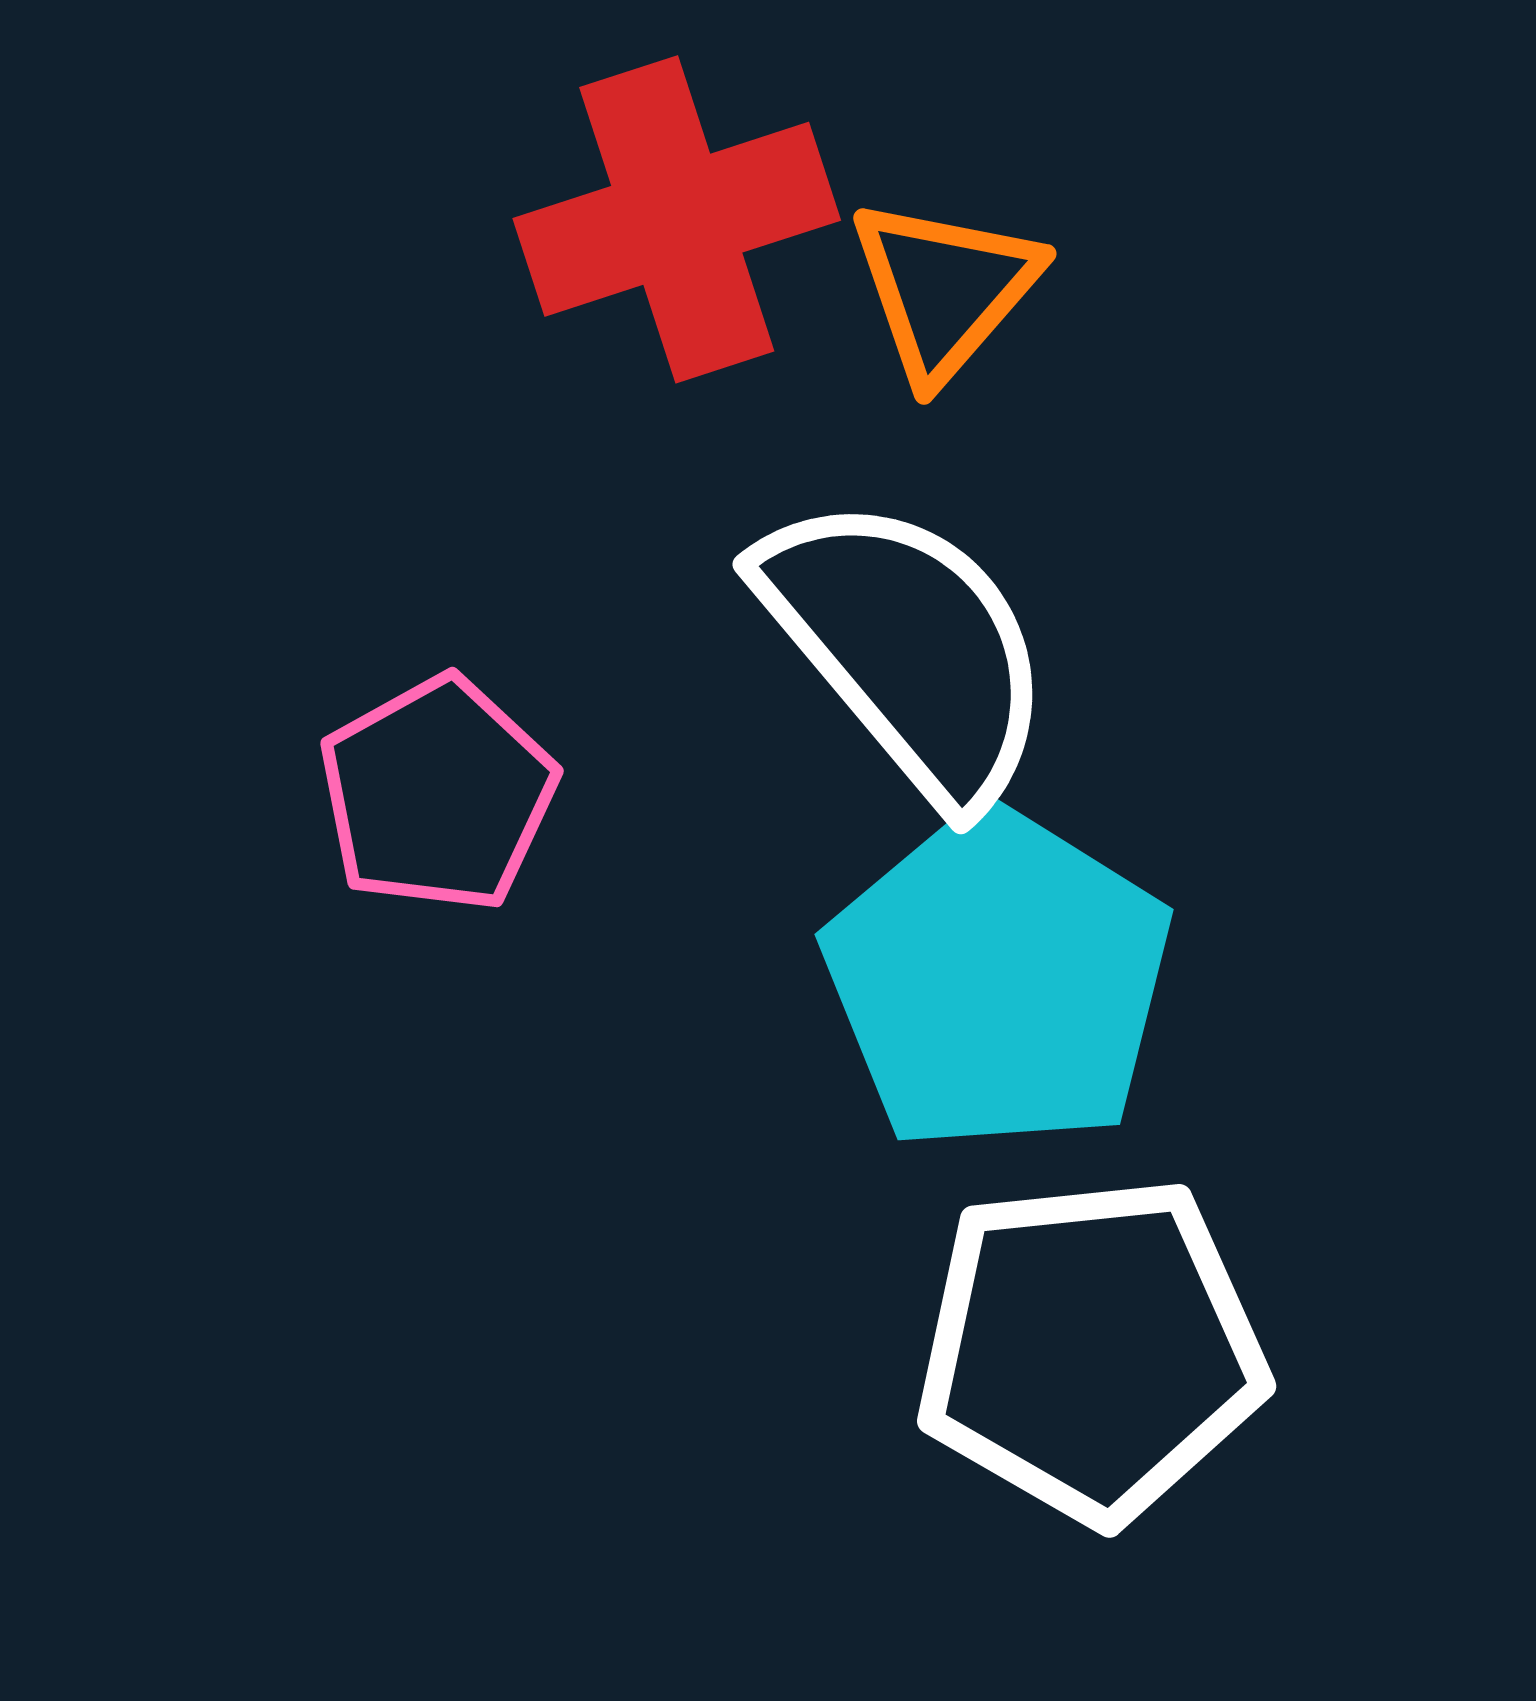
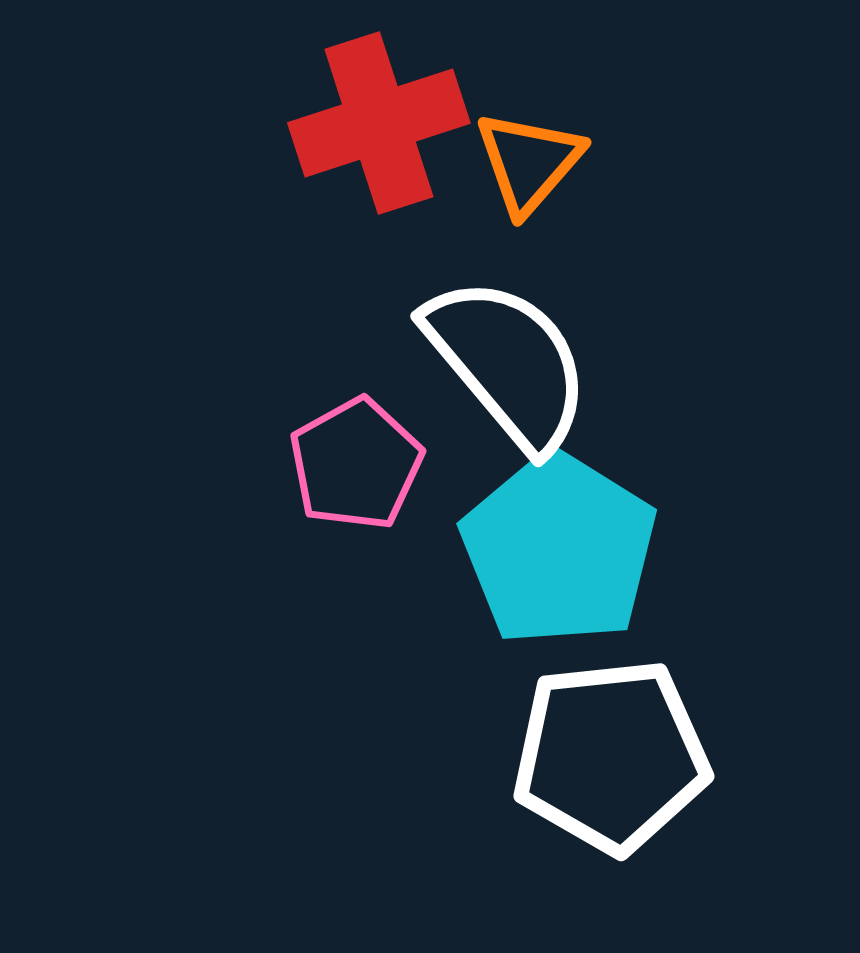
pink pentagon: (437, 794) -> (356, 464), moved

